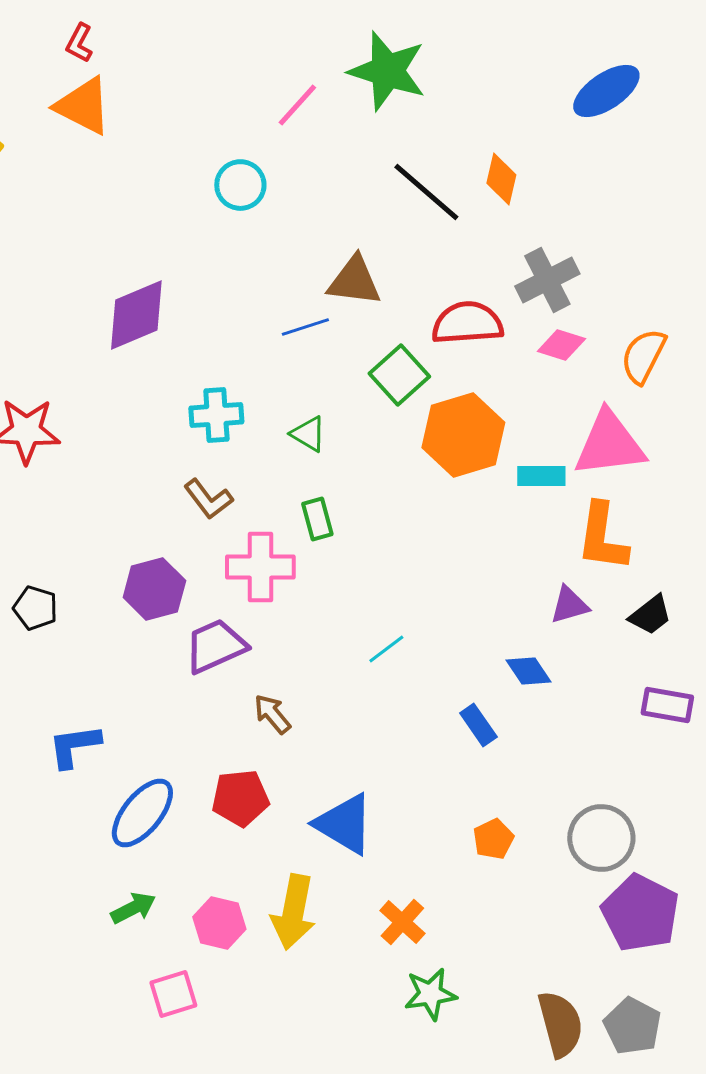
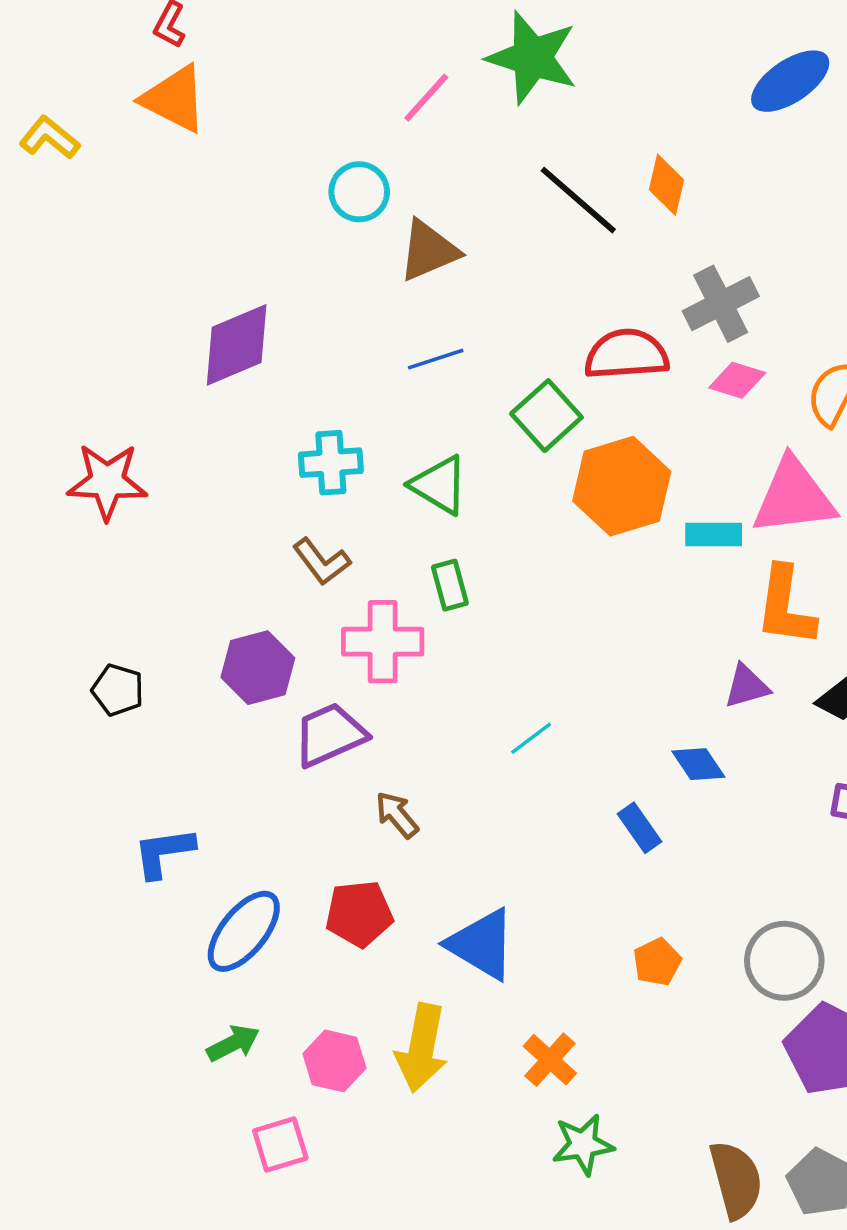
brown triangle: (354, 281) -> (429, 251), moved, turned -30
green triangle: (308, 434) -> (439, 485), size x1.4

